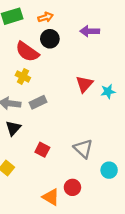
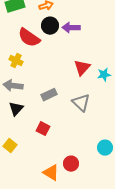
purple arrow: (90, 31) -> (71, 28), moved
yellow cross: (23, 76) -> (16, 61), moved
gray rectangle: (38, 102) -> (49, 95), moved
gray triangle: (83, 149) -> (81, 103), moved

